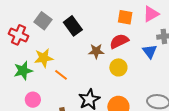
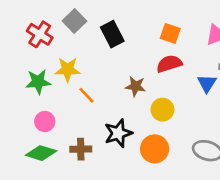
orange square: (125, 17) -> (170, 33), moved
brown star: (96, 51) -> (136, 86), moved
yellow circle: (118, 67) -> (162, 110), moved

